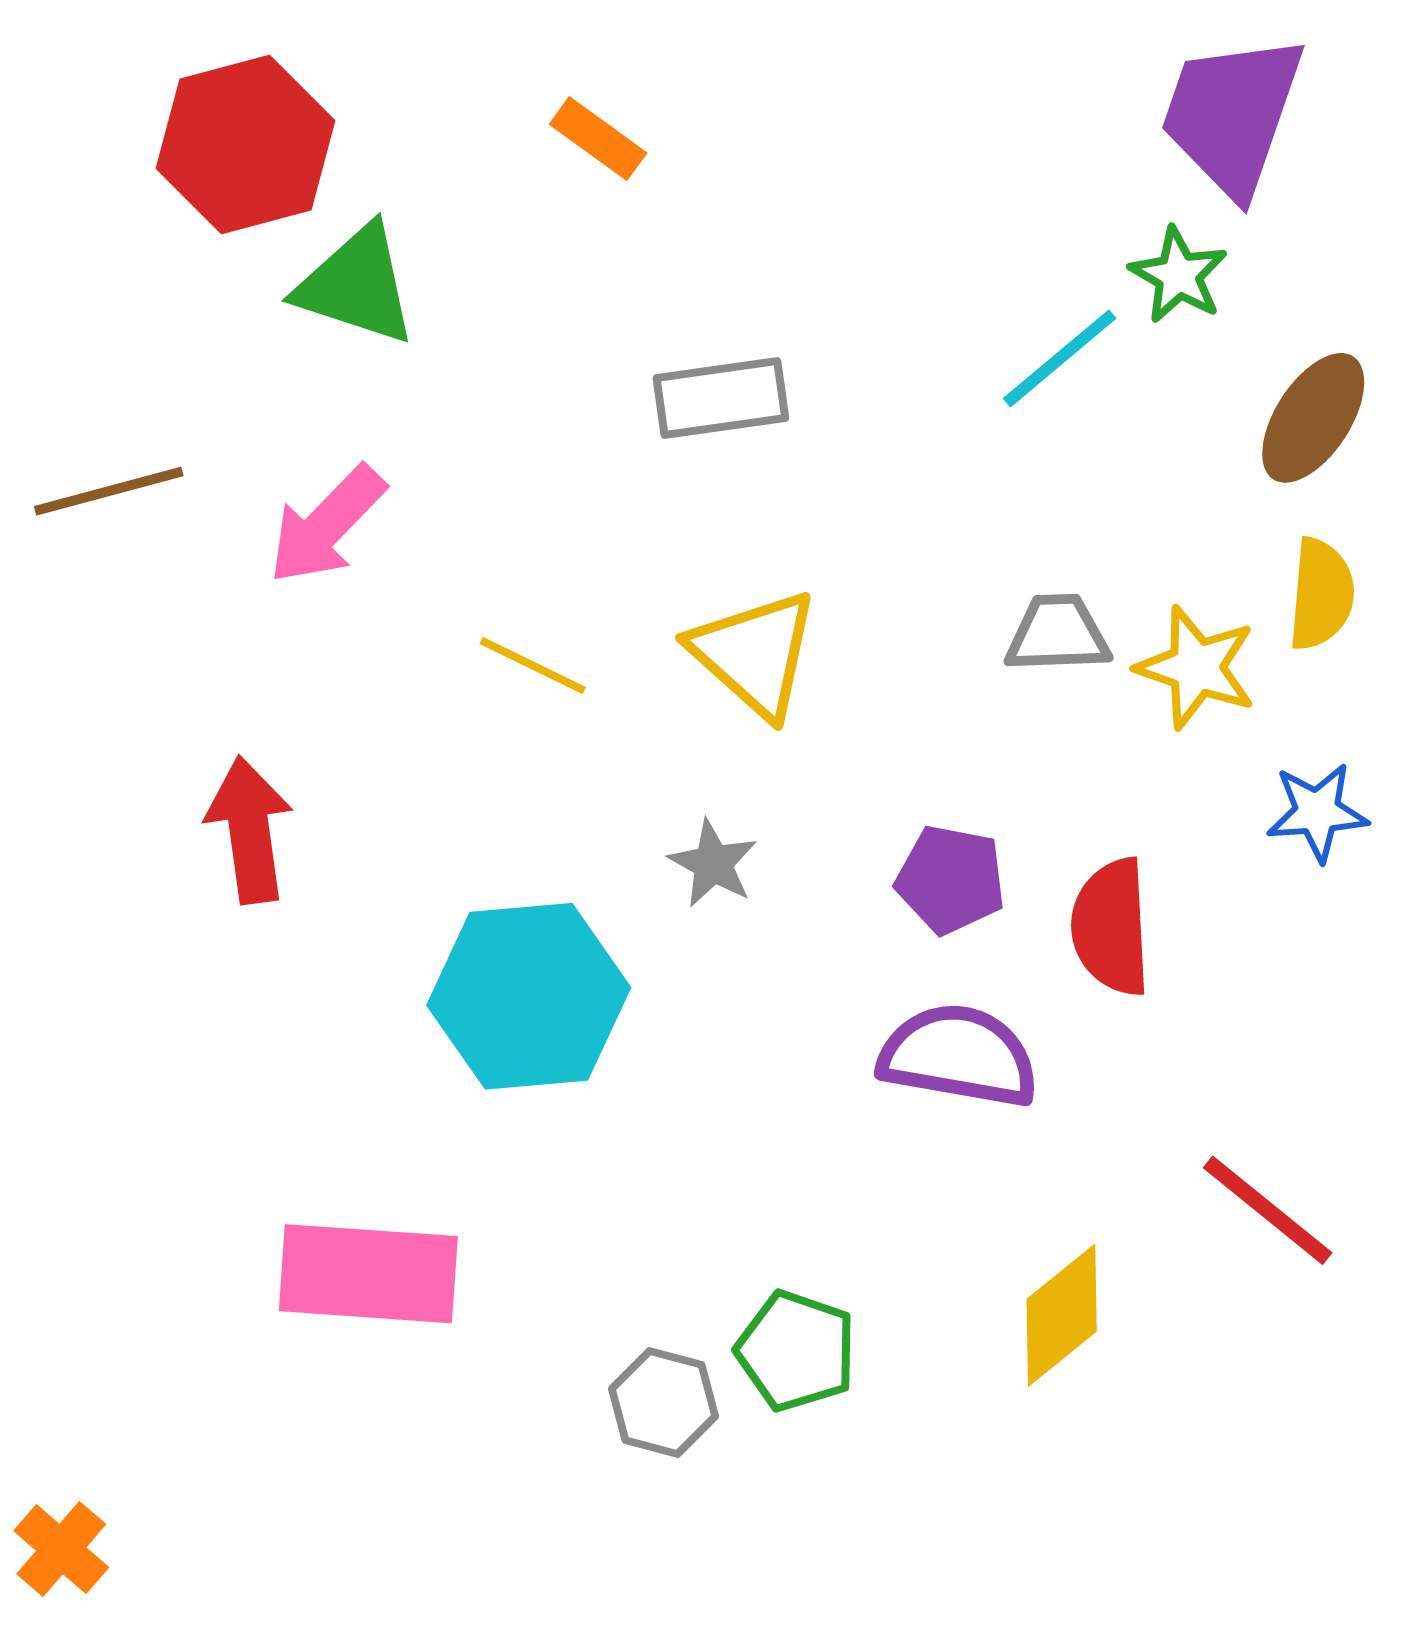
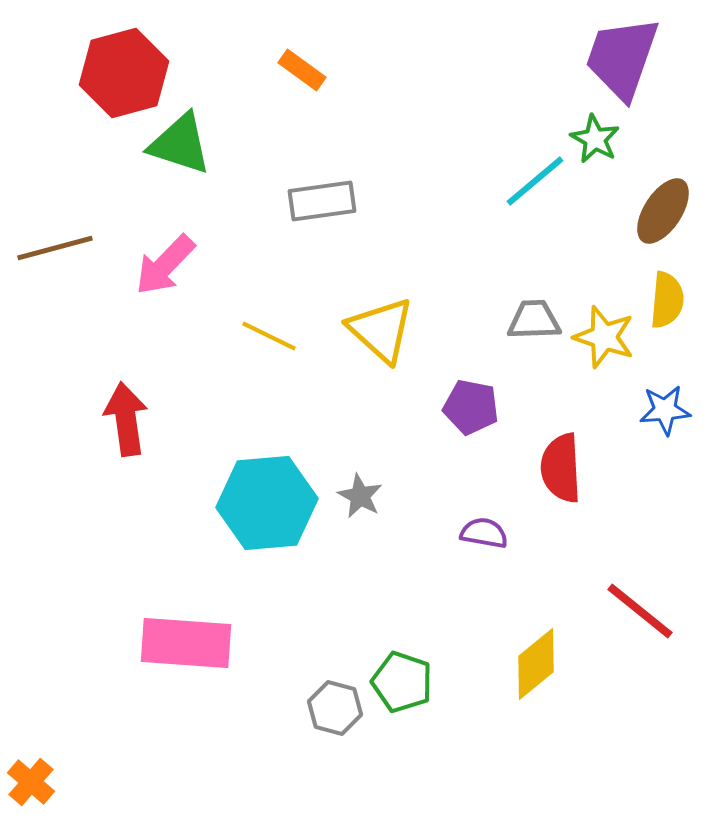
gray rectangle: (721, 398) -> (322, 201), moved
gray star: (713, 864) -> (360, 496), moved
purple pentagon: (951, 879) -> (471, 407), moved
purple semicircle: (959, 1056) -> (484, 533), size x0.6

